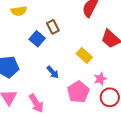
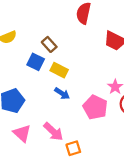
yellow rectangle: (84, 55) -> (59, 70), moved

